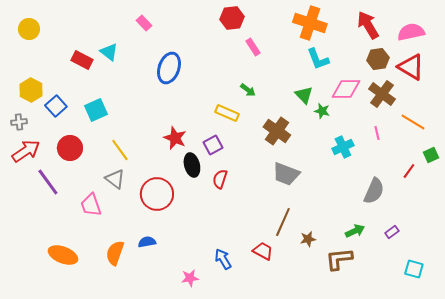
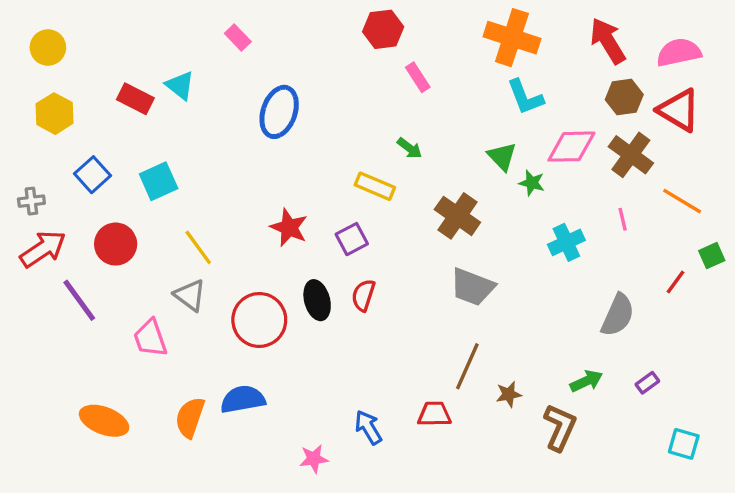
yellow hexagon: (31, 90) -> (55, 114), moved
black ellipse: (192, 165) -> (317, 300), moved
blue semicircle: (147, 242) -> (243, 399), size x1.5
red trapezoid: (263, 251) -> (434, 414), turned -30
brown L-shape: (339, 259) -> (560, 427), turned 120

